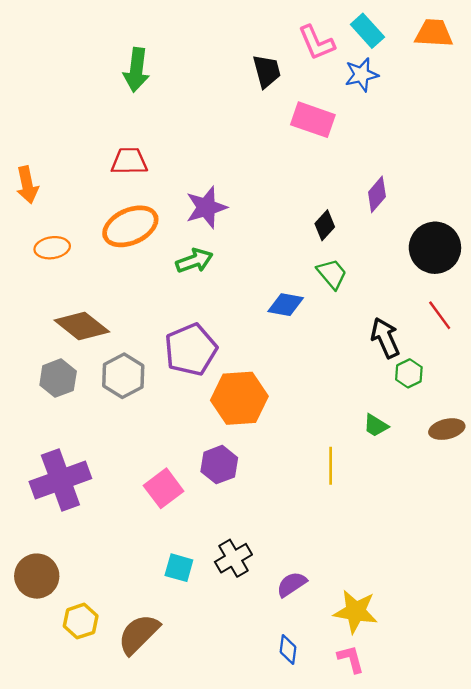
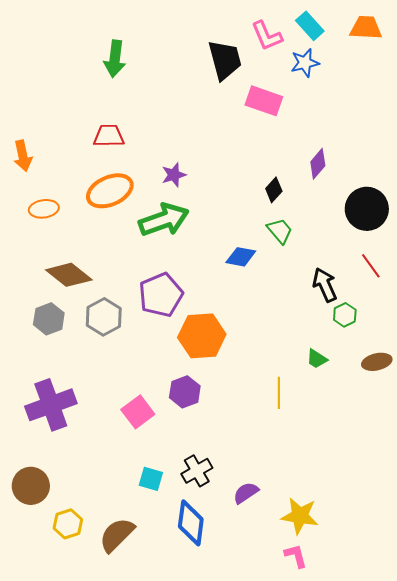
black trapezoid: (267, 71) -> (225, 60), size x1.4
purple star: (206, 207) -> (174, 175), size x0.7
green arrow: (194, 261) -> (164, 220), size x1.6
blue diamond: (288, 649) -> (191, 523), moved, size x1.8

